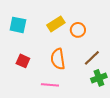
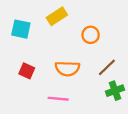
yellow rectangle: (56, 24) -> (57, 16), moved
orange semicircle: (58, 59) -> (67, 69), turned -80

